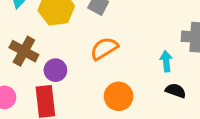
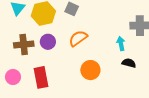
brown cross: (24, 51) -> (24, 45), turned -30
purple circle: (55, 70) -> (48, 42), moved

